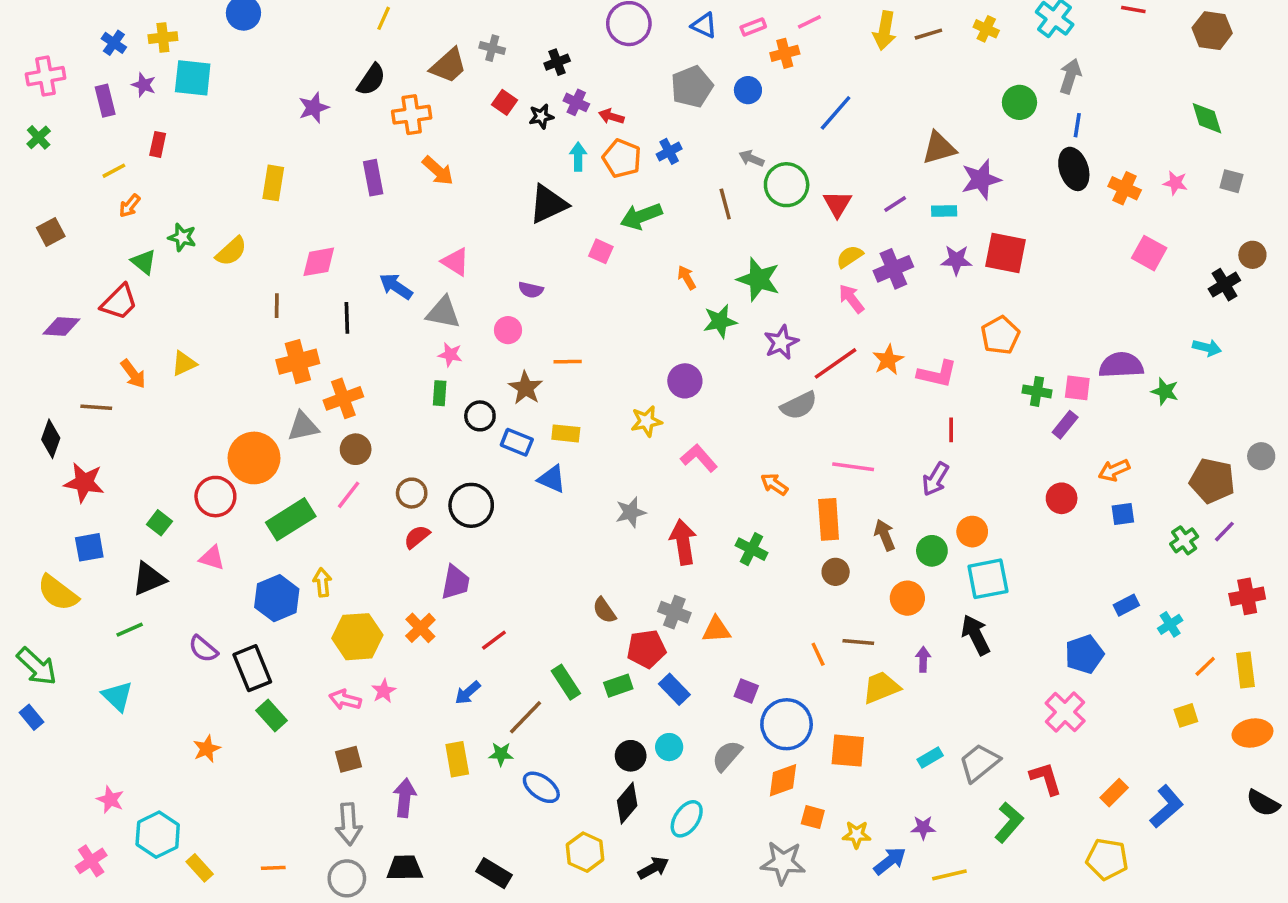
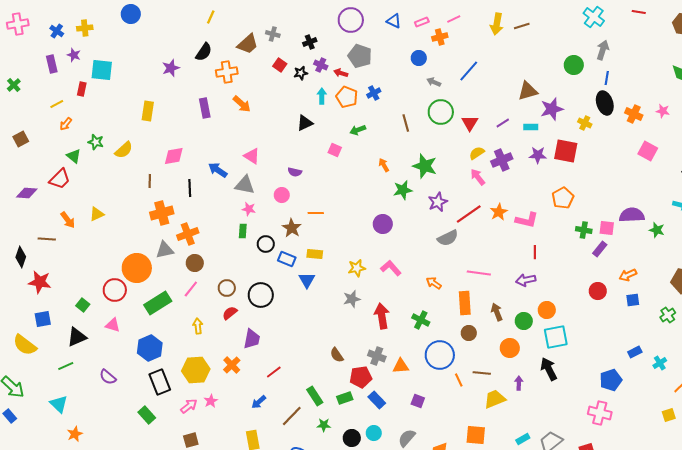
yellow cross: (986, 29) -> (585, 123), moved
pink cross: (46, 76) -> (18, 24), moved
cyan square: (193, 78) -> (102, 70), moved
gray pentagon: (692, 87) -> (360, 56), moved, turned -30
gray arrow: (751, 158) -> (434, 82), moved
black triangle: (548, 204) -> (305, 123), size x0.7
green arrow: (641, 216) -> (358, 130), size x0.7
yellow star: (646, 421) -> (357, 268), moved
blue triangle: (552, 479) -> (307, 280), turned 36
purple arrow: (935, 479) -> (526, 280), turned 48
yellow arrow: (322, 582) -> (198, 326), moved
black rectangle: (252, 668) -> (160, 382), moved
pink arrow: (345, 700) -> (189, 406), turned 126
pink cross: (1065, 712) -> (600, 413), turned -30
blue circle: (787, 724) -> (440, 355), moved
orange star: (207, 749) -> (75, 434), moved
green star: (501, 754) -> (324, 425), moved

